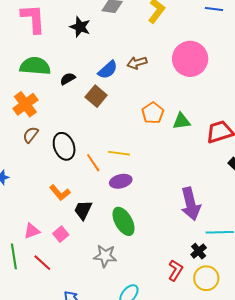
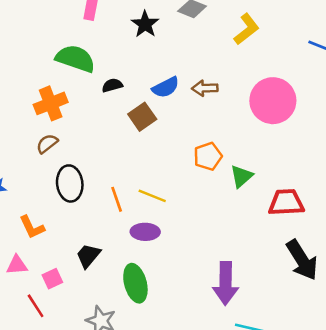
green triangle: (181, 121) -> (241, 176), turned -48
black ellipse: (64, 146) -> (70, 183), moved
orange L-shape: (60, 193) -> (32, 227), moved
red line: (42, 263) -> (36, 306), moved

